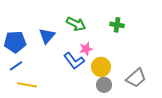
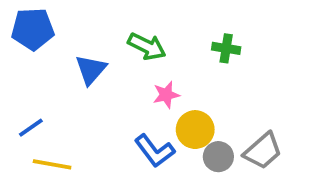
blue pentagon: (15, 42) -> (33, 29), moved
blue L-shape: (74, 61) -> (155, 151), moved
gray circle: (104, 85) -> (218, 157), moved

